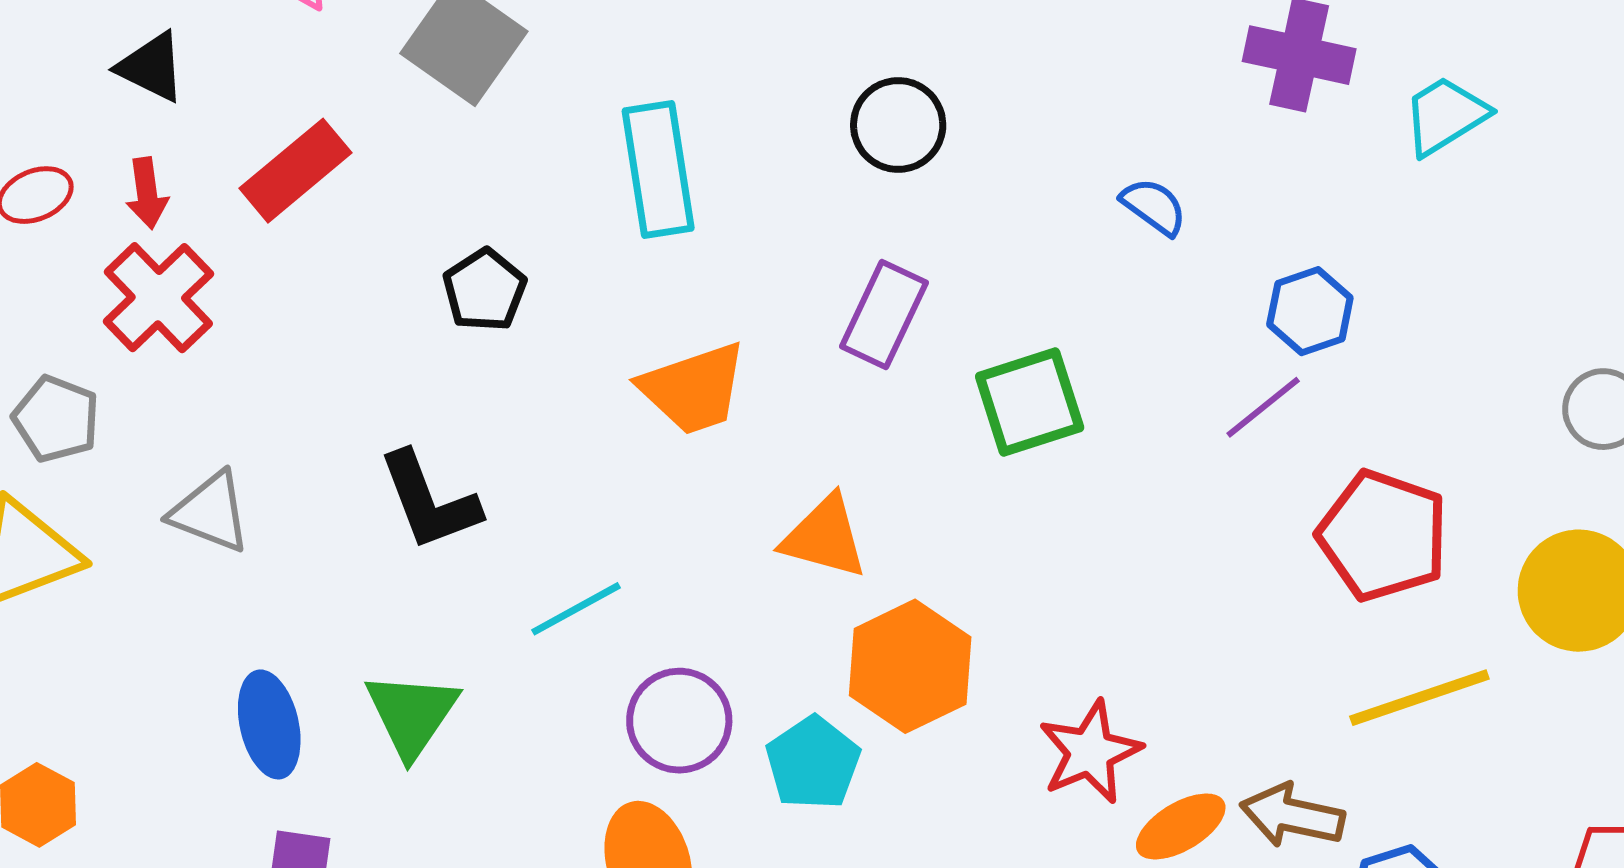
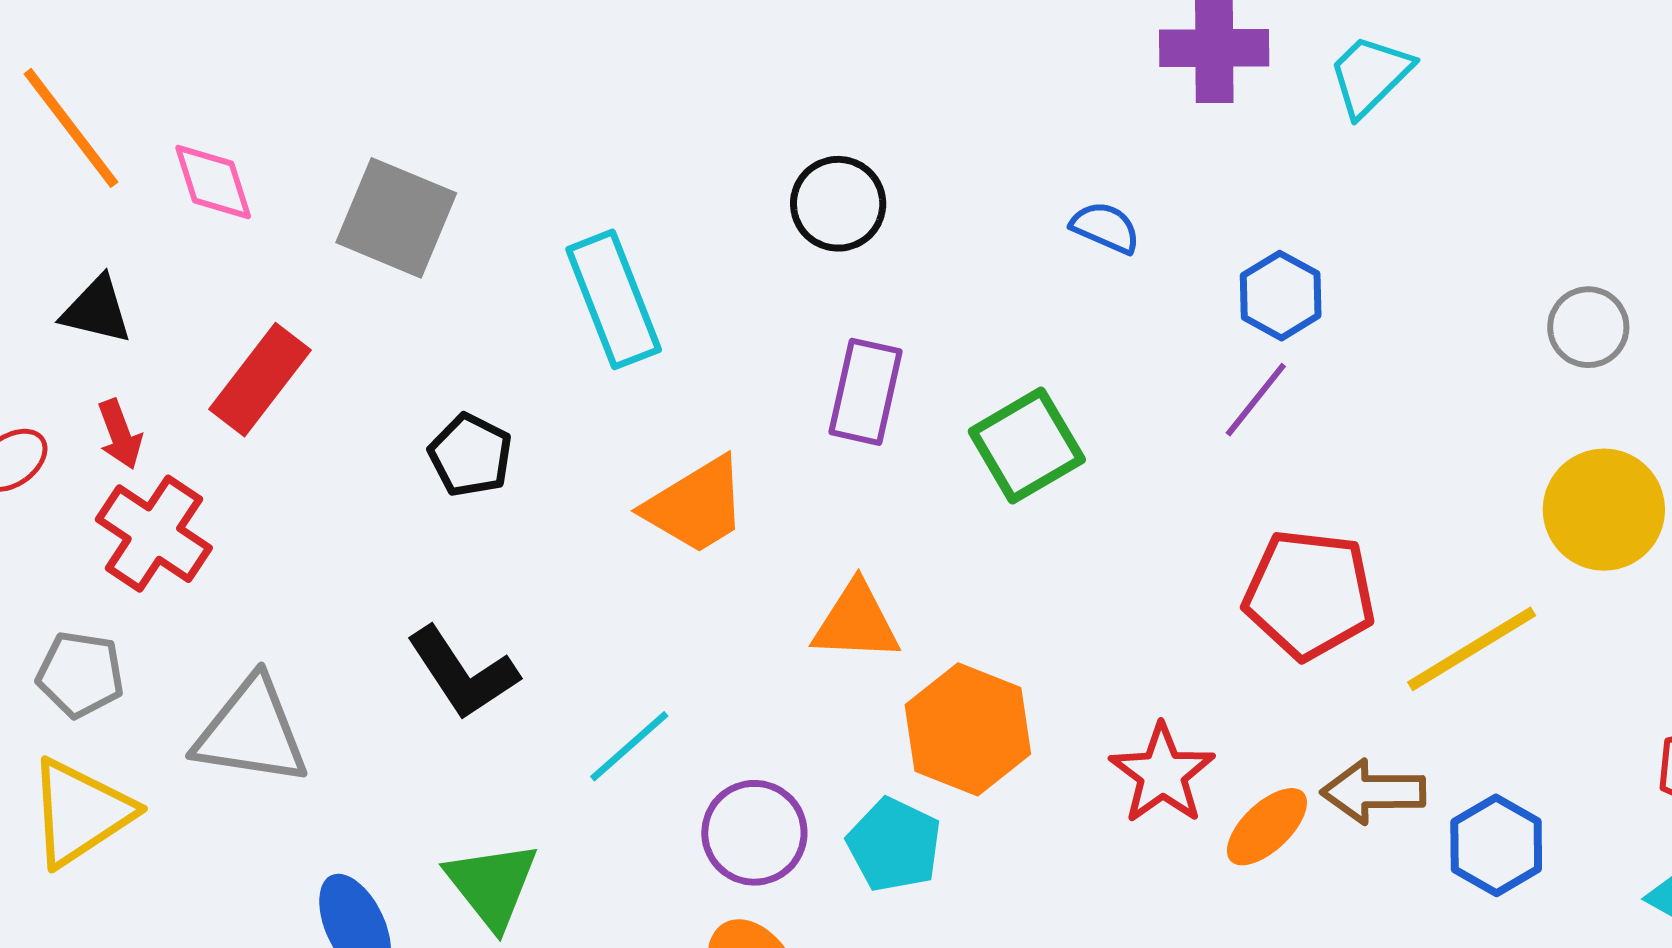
gray triangle: (210, 512) -> (251, 732), size x1.4
red pentagon: (1383, 536) -> (1309, 594), moved

